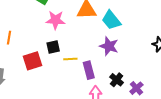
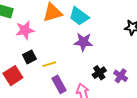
purple rectangle: (89, 70) -> (59, 84), moved
black cross: (117, 80) -> (99, 73), turned 32

